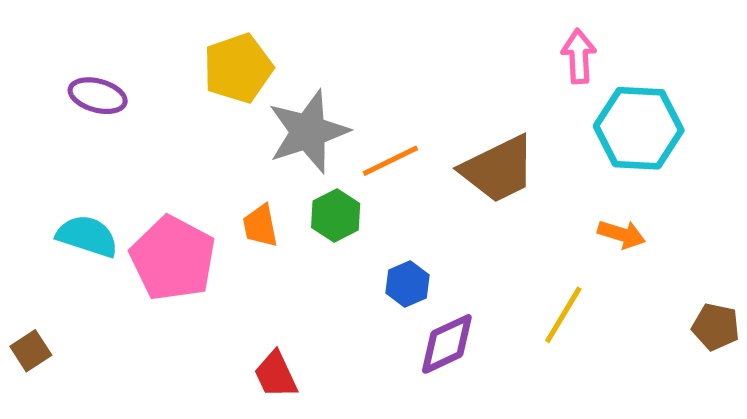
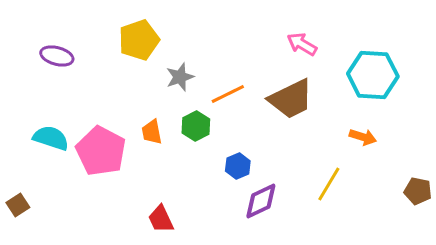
pink arrow: (579, 56) -> (302, 44), moved, turned -56
gray star: (308, 132) -> (180, 77), size x0.6

